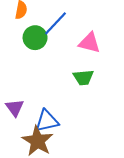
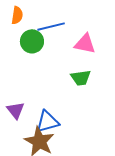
blue line: (55, 23) -> (51, 27), turned 36

